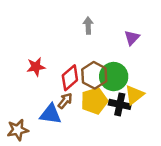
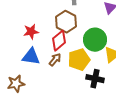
brown hexagon: (94, 75) -> (66, 22), moved
black cross: (120, 104) -> (95, 79), moved
blue triangle: (50, 114) -> (31, 57), moved

